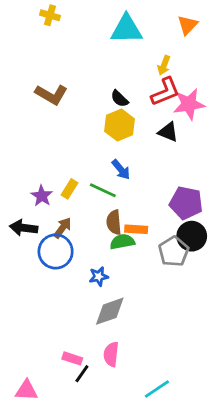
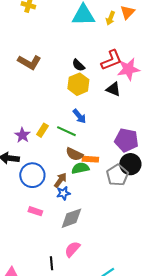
yellow arrow: (164, 65) -> (110, 18), moved
brown semicircle: (114, 222) -> (74, 154), turned -60
brown arrow: (63, 228) -> (60, 180), moved
pink semicircle: (111, 354) -> (72, 249), turned 36
pink rectangle: (72, 358) -> (35, 211), moved
black line: (82, 374) -> (51, 263), turned -40

